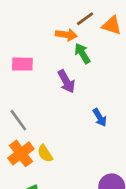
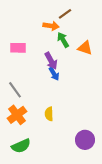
orange triangle: (112, 25) -> (85, 48), moved
blue arrow: (100, 117) -> (54, 74), moved
yellow semicircle: (45, 153) -> (49, 114), moved, turned 32

